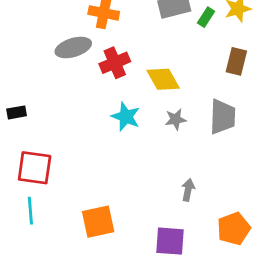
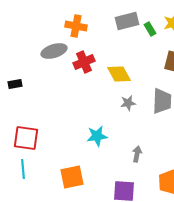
green rectangle: (206, 17) -> (150, 29), turned -64
black rectangle: (17, 112) -> (15, 84), moved
cyan star: (126, 117) -> (97, 136), moved, turned -30

